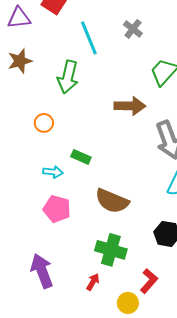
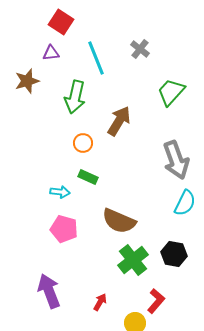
purple triangle: (19, 18) -> (51, 53), moved, size x0.7
brown arrow: (130, 106) -> (119, 121), moved, turned -60
orange circle: (44, 123) -> (83, 143), moved
green cross: (111, 250) -> (133, 260), moved, turned 36

